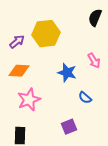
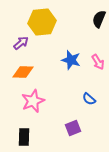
yellow hexagon: (46, 34) -> (42, 22), moved
blue star: (67, 73) -> (71, 60), moved

